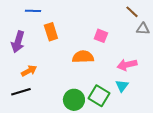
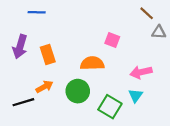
orange rectangle: (51, 32) -> (48, 54), moved
orange arrow: (29, 71) -> (44, 87), moved
green circle: (74, 100) -> (78, 91), moved

